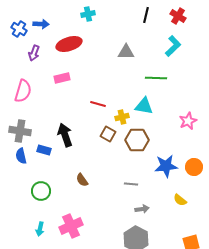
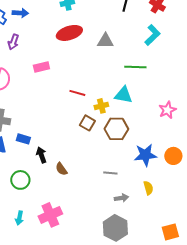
red ellipse: (69, 44) -> (69, 33), moved
black arrow: (65, 135) -> (41, 155), moved, size x0.7
yellow semicircle: (180, 200) -> (148, 188), moved, turned -144

